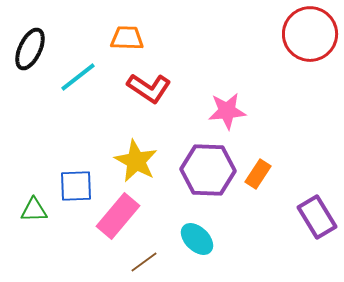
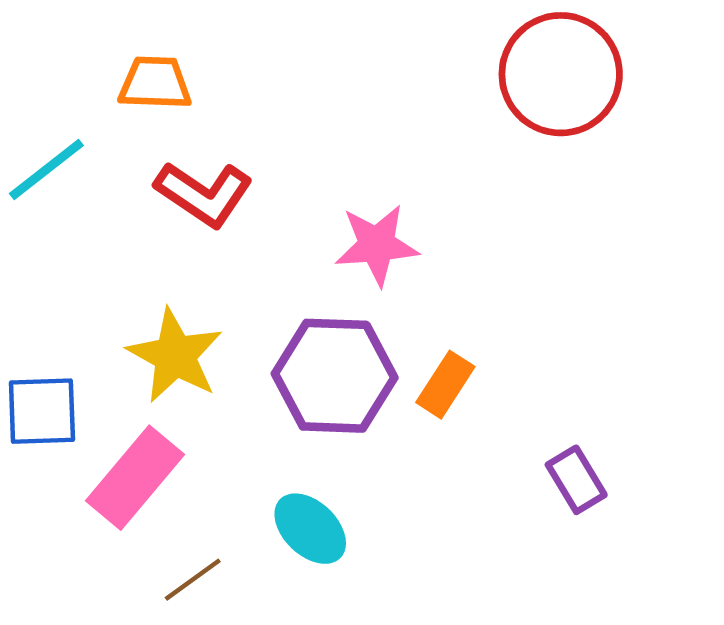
purple rectangle: (317, 217) -> (576, 480), size x0.7

